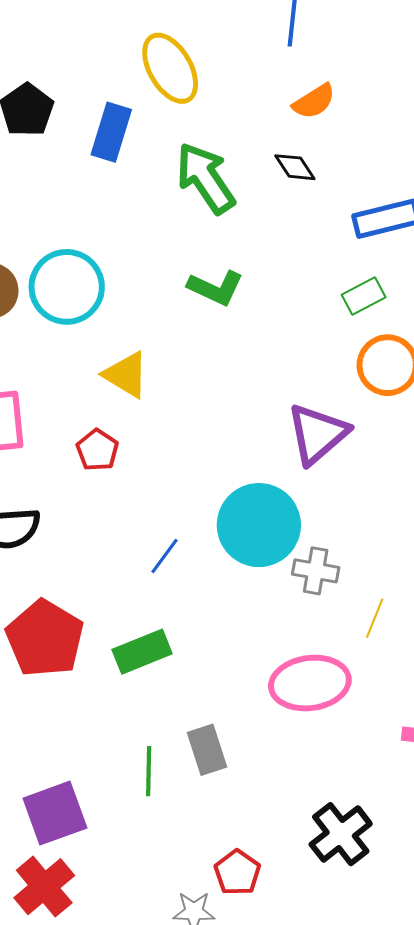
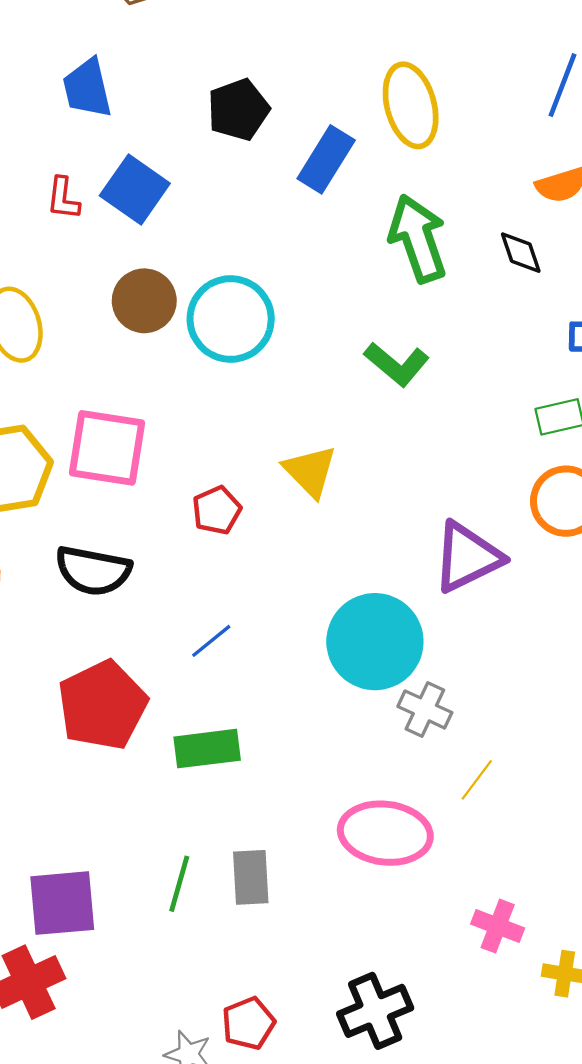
yellow triangle: (126, 375) -> (310, 471), moved
blue line: (165, 556) -> (211, 641), moved

